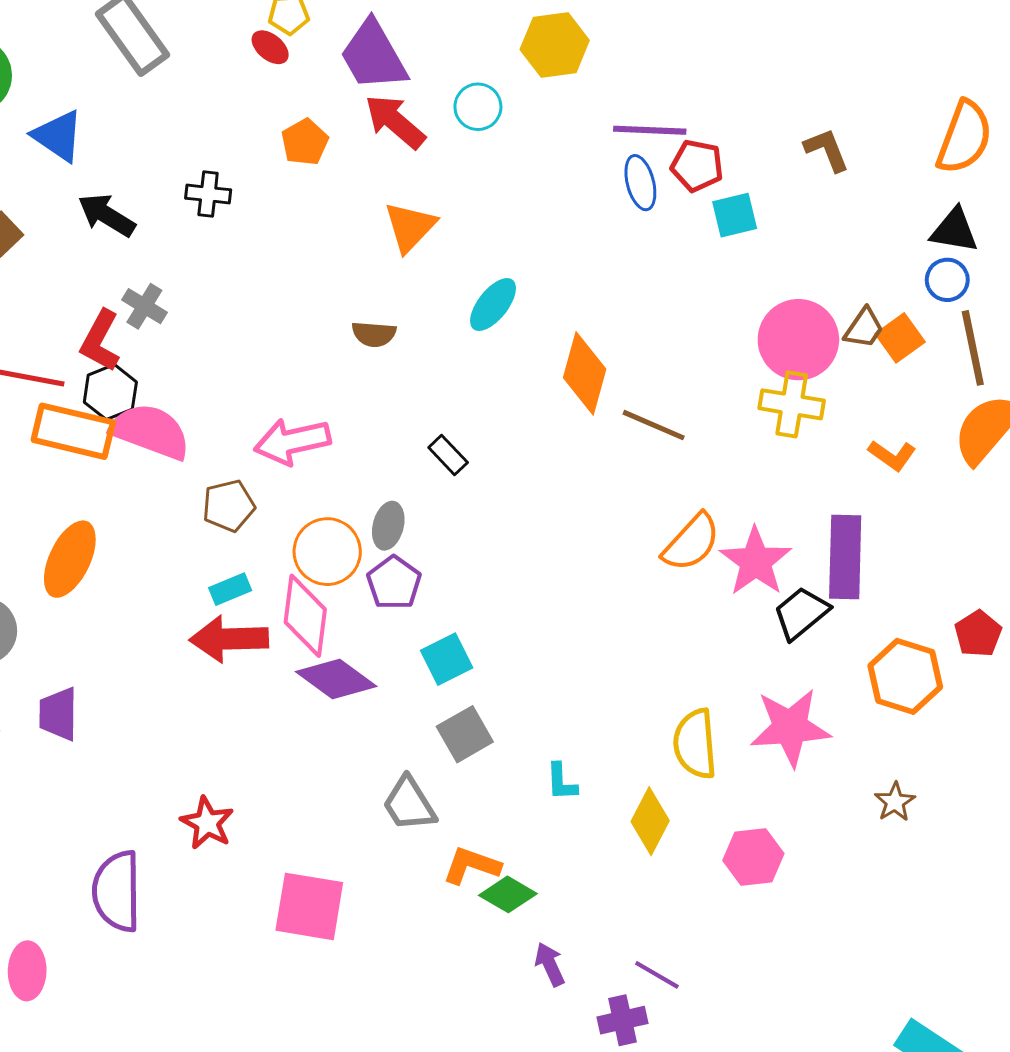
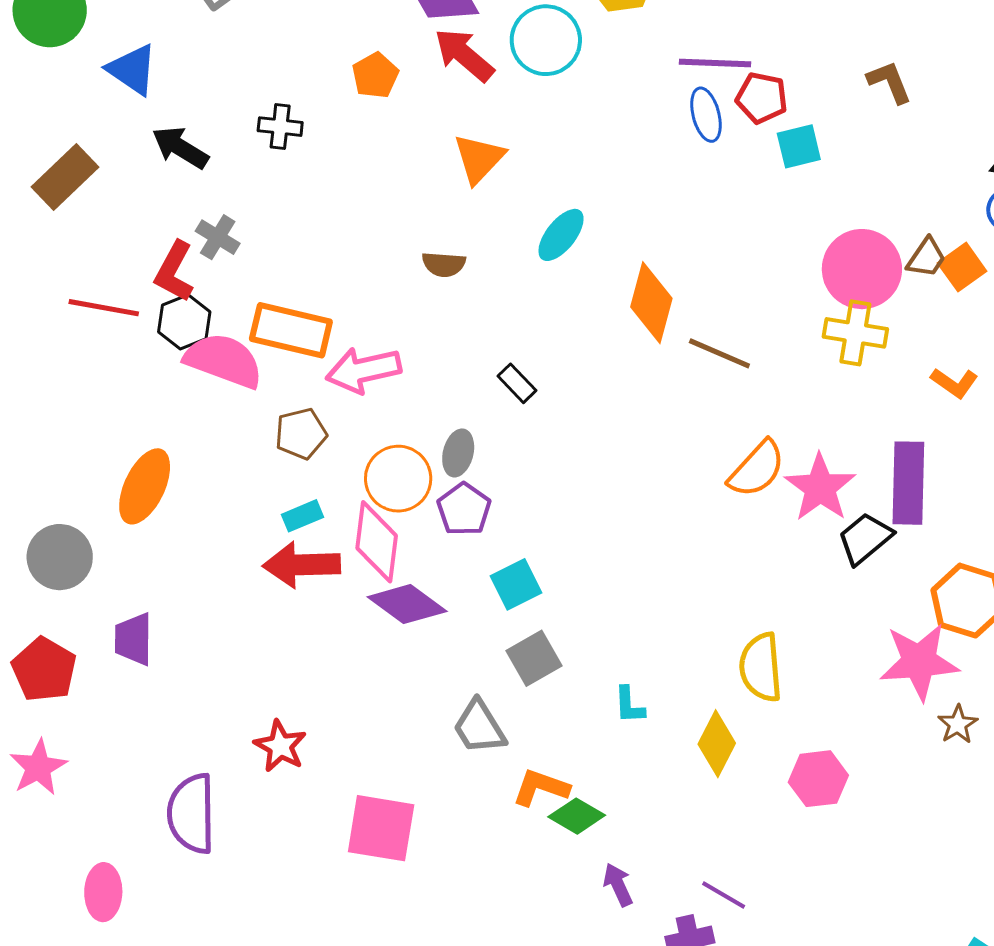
cyan circle: (478, 107) -> (546, 40), size x1.5
orange rectangle: (73, 431) -> (291, 330), moved
pink star: (790, 727) -> (919, 662), moved

